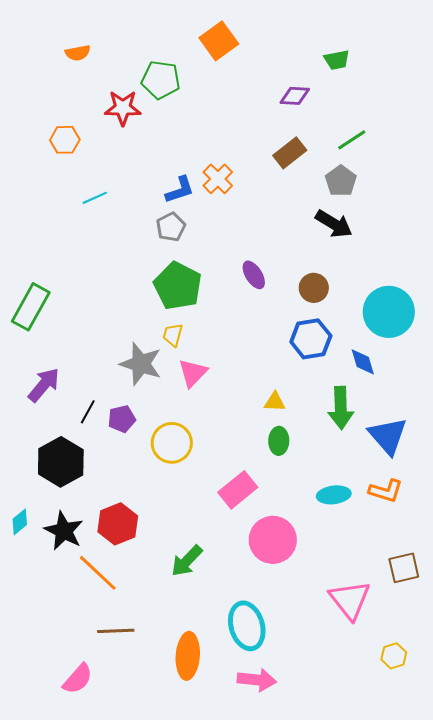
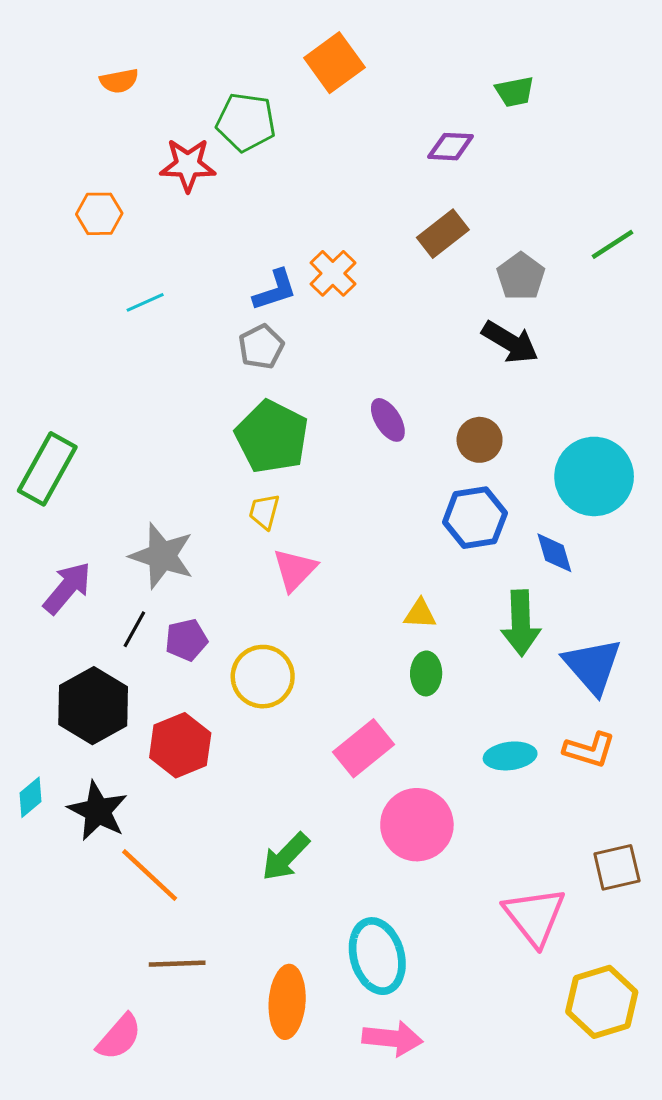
green line: (352, 140) -> (612, 244), moved
gray star: (141, 364) -> (162, 556), moved
red hexagon: (118, 524) -> (180, 745), moved
yellow hexagon: (394, 656) -> (602, 1002), size x1.8

